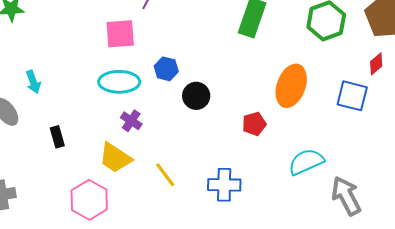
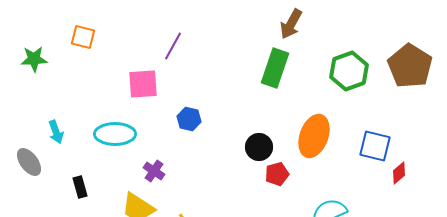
red diamond: (376, 64) -> (399, 173), moved
cyan ellipse: (119, 82) -> (115, 134), moved
black circle: (196, 96) -> (259, 147), moved

